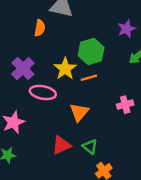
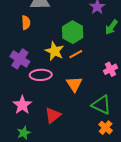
red triangle: (61, 145) -> (53, 115), moved
green triangle: (90, 147) -> (101, 105), moved, size x1.5

